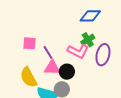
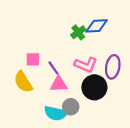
green cross: (88, 40) -> (78, 32), moved
black circle: (67, 72) -> (94, 87), moved, size x1.5
yellow semicircle: (28, 77) -> (23, 82), moved

